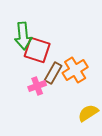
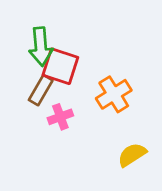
brown rectangle: (53, 73) -> (41, 90), moved

